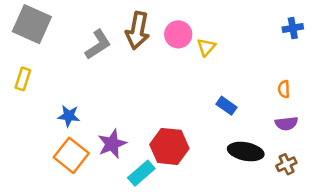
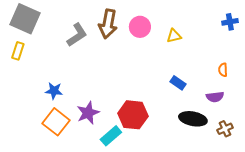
yellow triangle: (206, 47) -> (174, 36), moved, turned 35
yellow rectangle: (23, 79) -> (18, 51), moved
purple semicircle: (286, 123) -> (215, 97), moved

